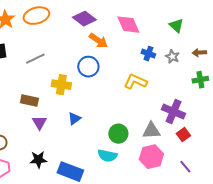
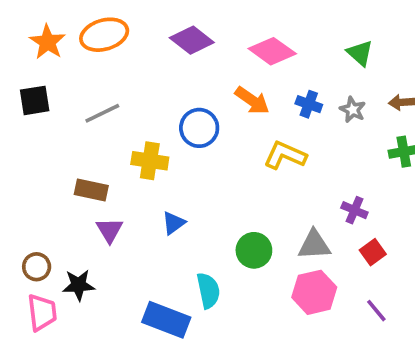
pink diamond: (128, 25) -> (272, 51), turned -30
orange arrow: (98, 41) -> (252, 100), moved
purple cross: (173, 112) -> (354, 210), size x0.6
cyan semicircle: (107, 156) -> (208, 291), moved, turned -114
black star: (38, 160) -> (79, 285), moved

